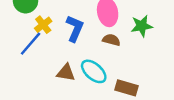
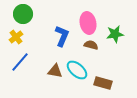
yellow cross: (43, 25) -> (16, 37), moved
blue line: (31, 44) -> (20, 62), moved

